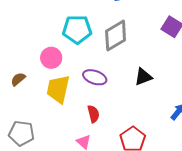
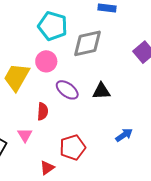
pink circle: (51, 58) -> (46, 61), moved
purple ellipse: (95, 77) -> (67, 90), moved

